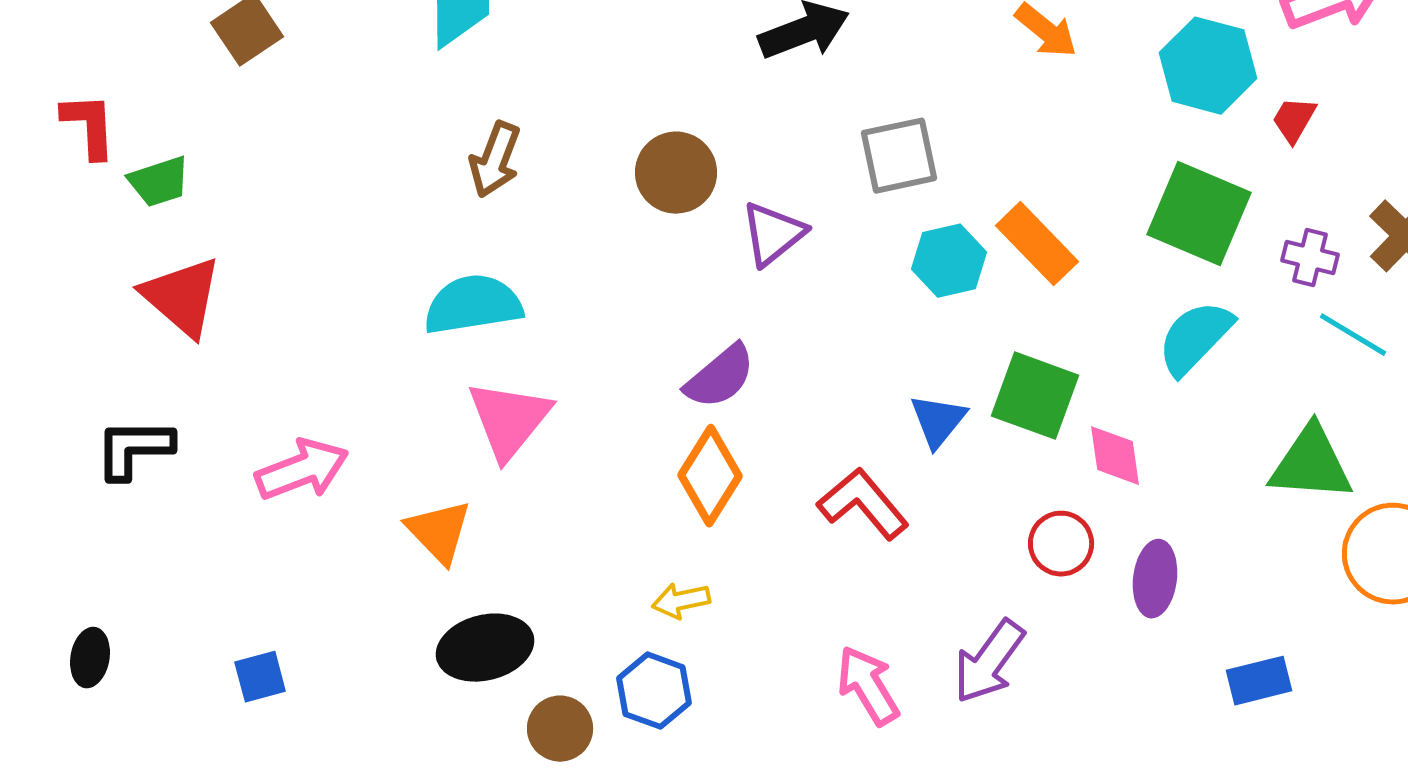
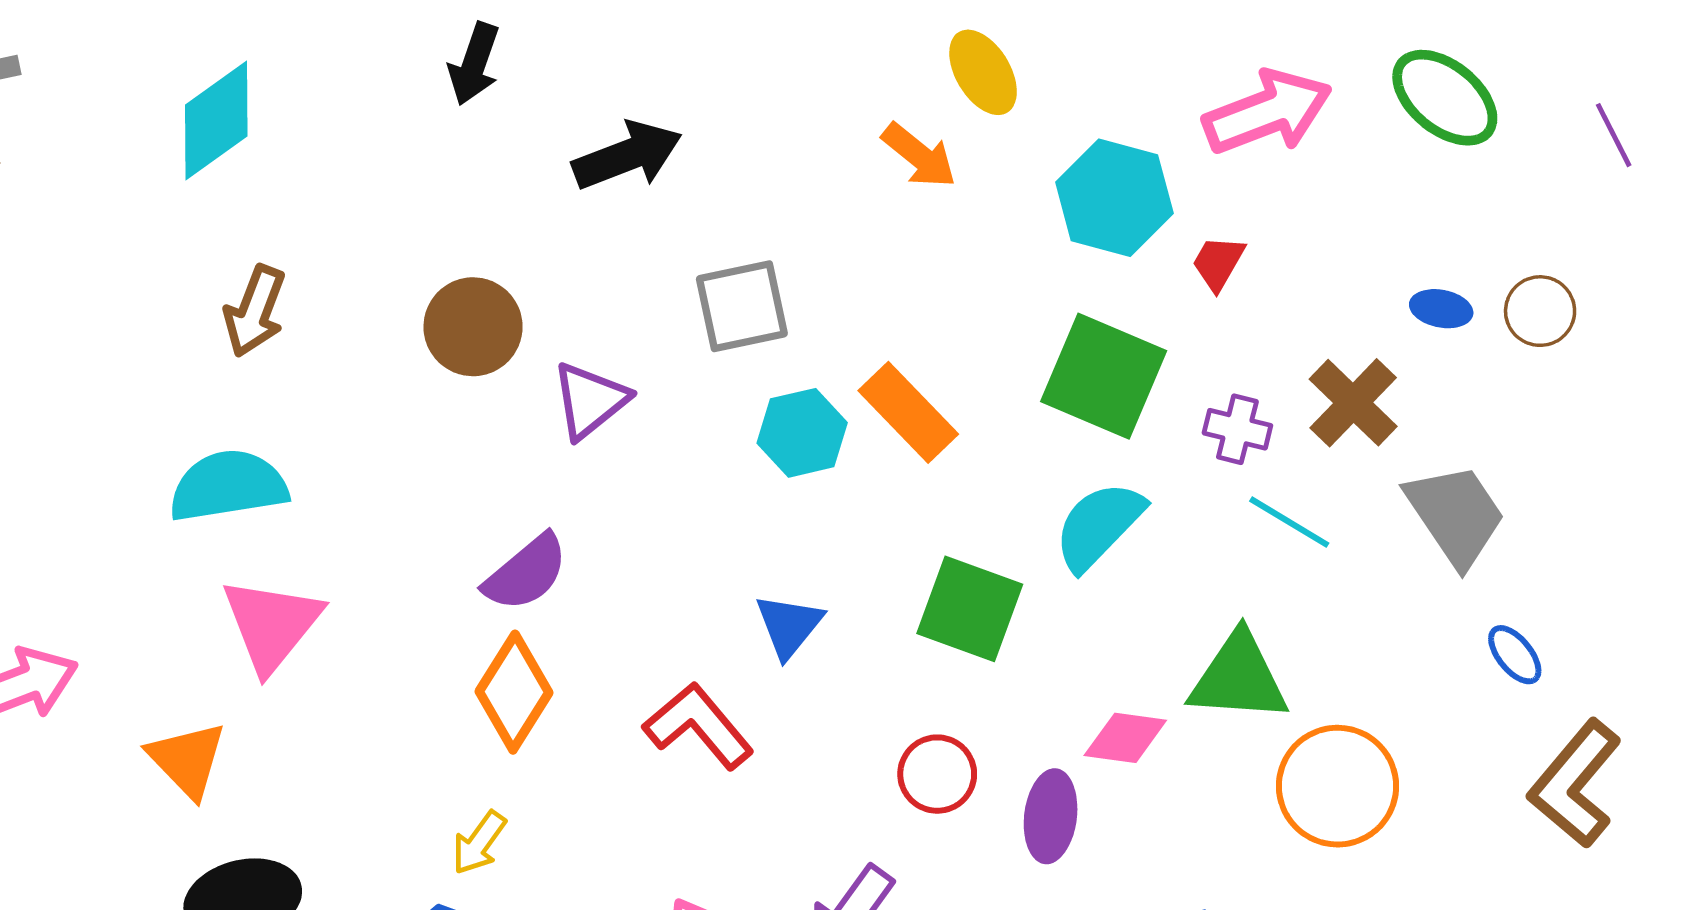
green square: (1035, 396) -> (970, 609), moved
pink diamond: (1115, 456) -> (1125, 738), moved, turned -74
yellow arrow: (681, 601) -> (479, 843), turned -42

